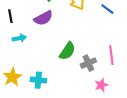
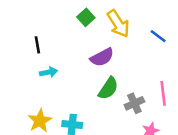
purple semicircle: (43, 18) -> (102, 57), moved

